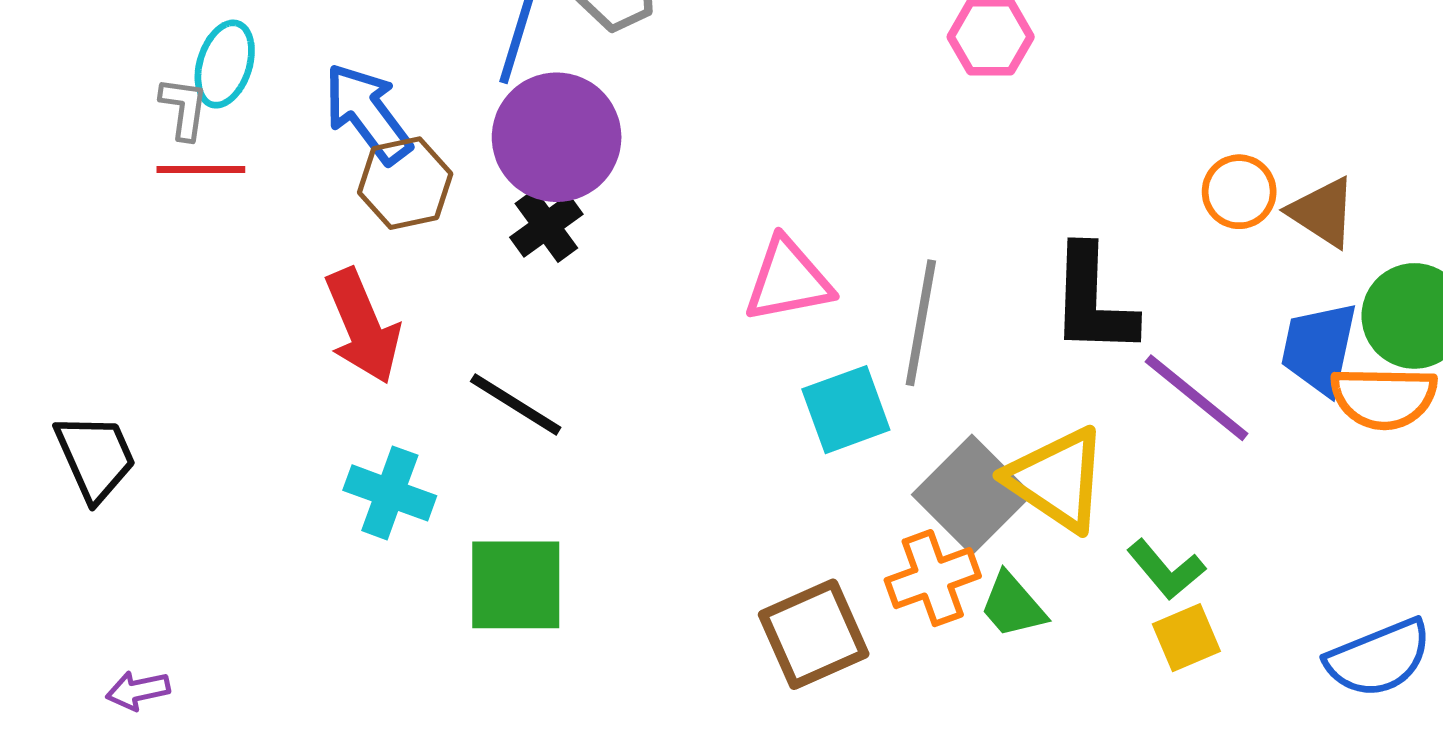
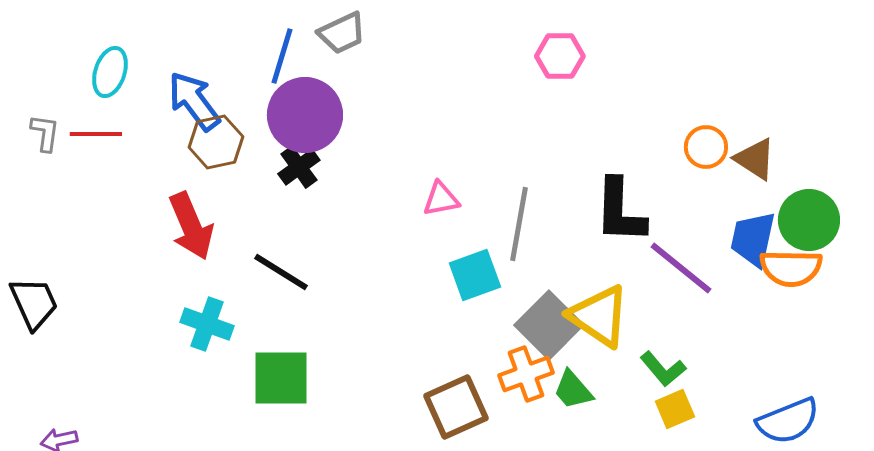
gray L-shape: (184, 108) -> (45, 133), moved
pink triangle: (788, 280) -> (441, 199), size x0.7

